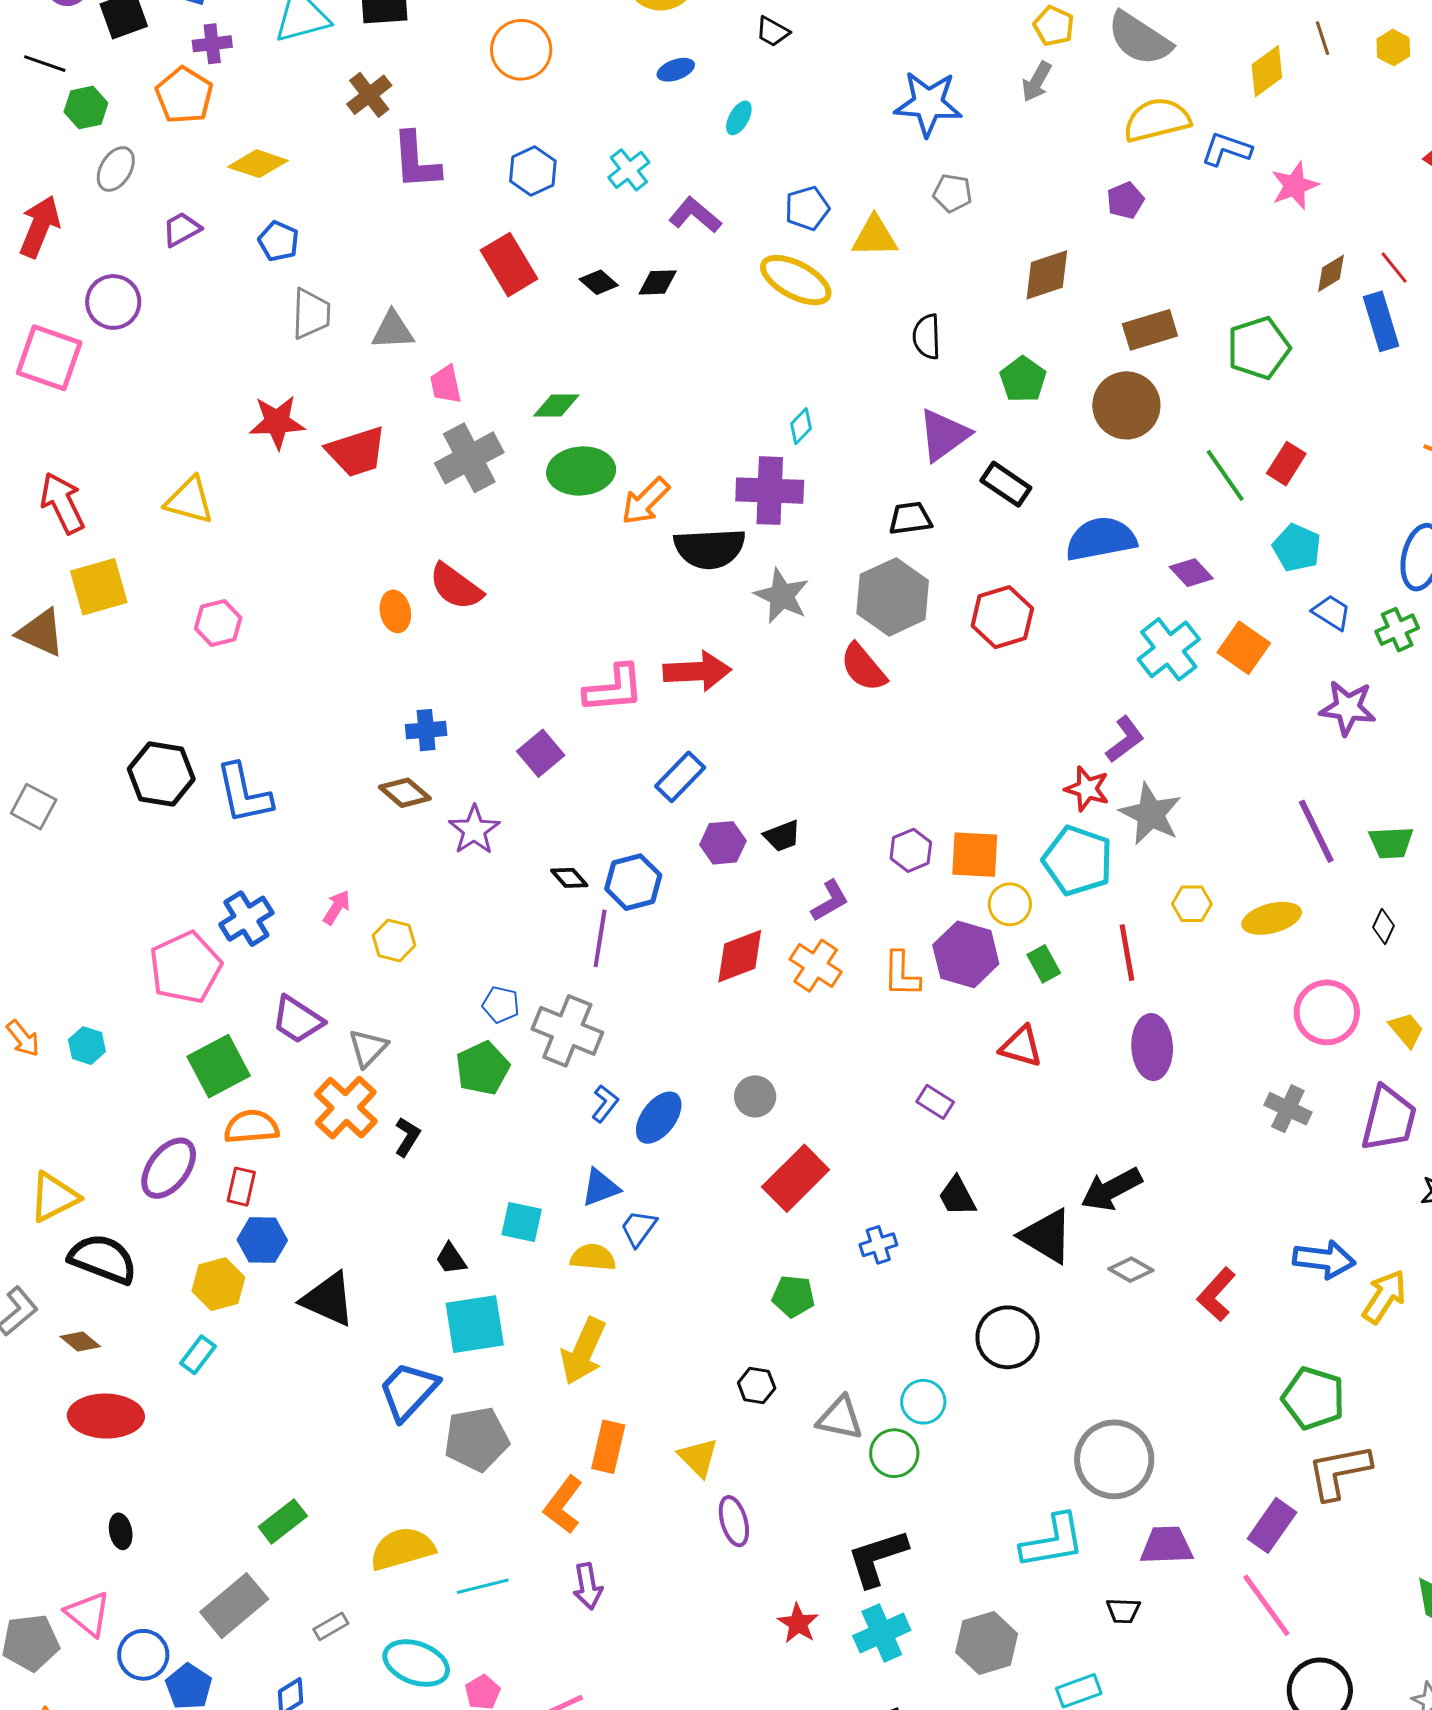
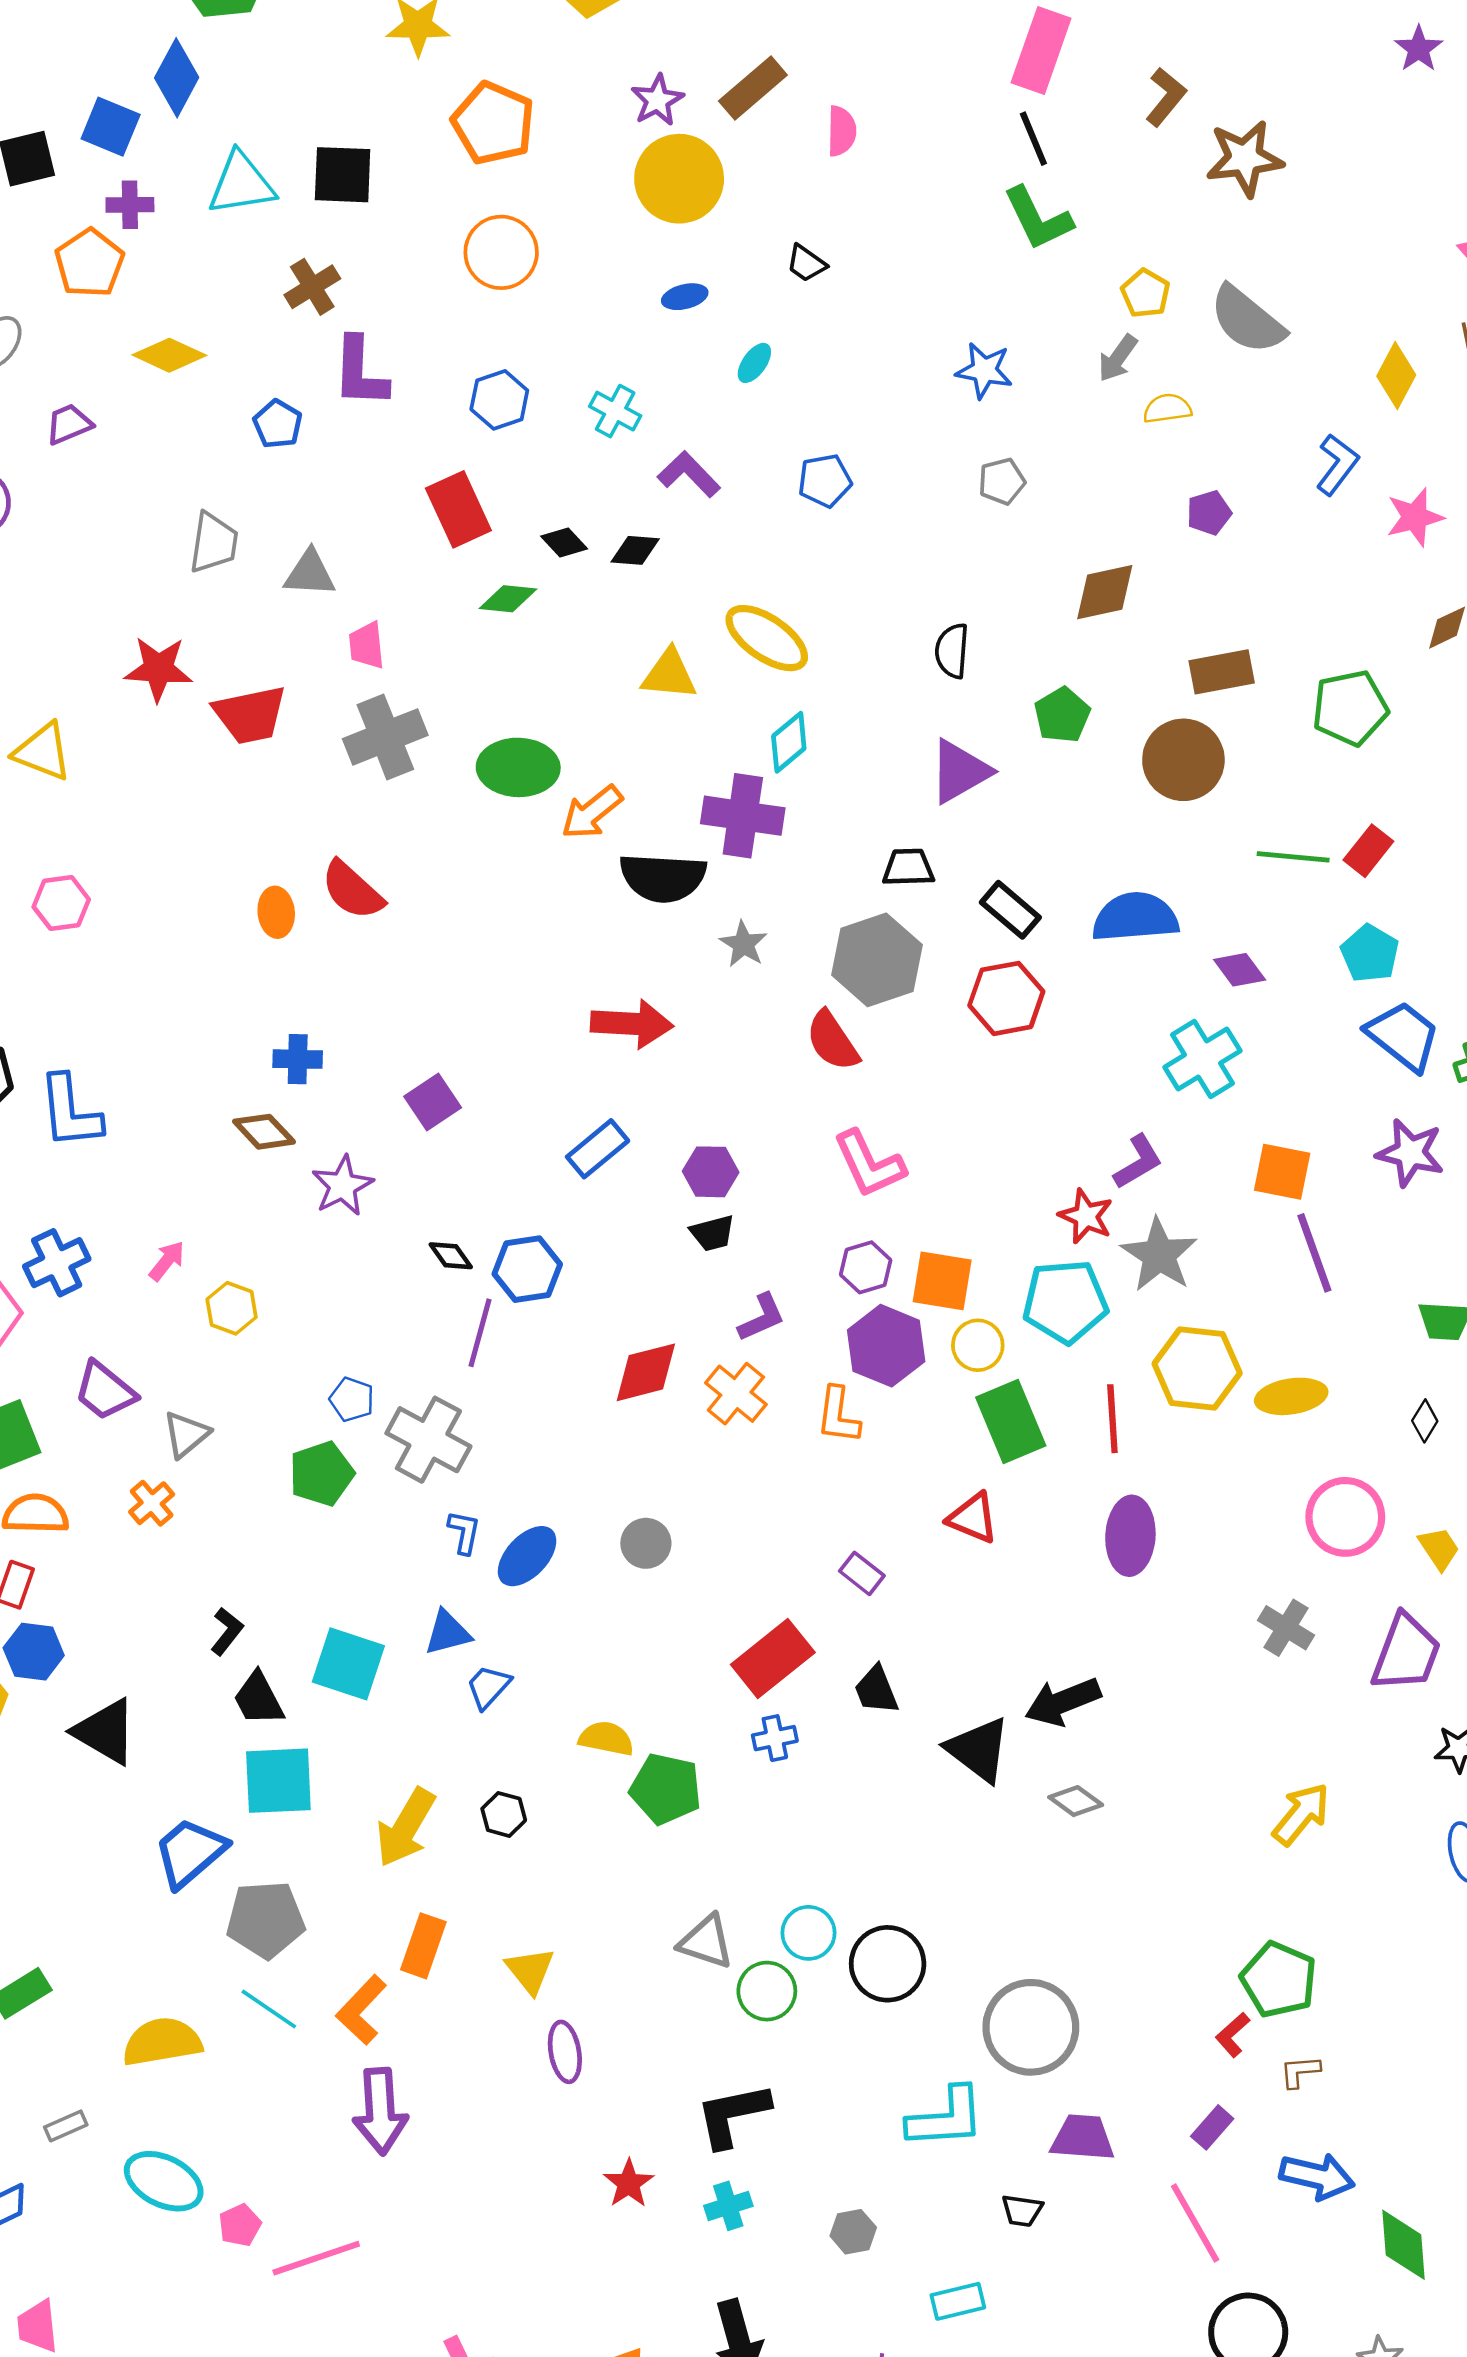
yellow diamond: (1267, 71) -> (1396, 376), turned -32
blue star: (928, 104) -> (984, 370), size x0.7
yellow semicircle: (1157, 120) -> (1167, 409), moved, size x0.6
blue L-shape: (1226, 149) -> (1337, 464), turned 102
cyan cross: (629, 170) -> (615, 411), turned -30
gray pentagon: (952, 193) -> (1002, 481), turned -30
yellow triangle: (875, 237) -> (669, 674), moved
blue pentagon: (278, 241) -> (278, 424), moved
yellow ellipse: (796, 280) -> (767, 638), moved
green diamond: (556, 405) -> (508, 599), moved
cyan diamond: (801, 426) -> (789, 742), size x1.4
green line: (1225, 475) -> (1293, 857), turned -56
black rectangle: (1006, 484) -> (1010, 910), moved
gray star: (782, 596) -> (743, 944), size x0.7
blue trapezoid: (1331, 612) -> (1403, 1036), size x1.6
orange square: (1244, 648) -> (1282, 1172), moved, turned -30
pink L-shape: (614, 689) -> (869, 1164), moved, turned 64
purple line: (1316, 831) -> (1314, 1253), moved
purple hexagon: (723, 843) -> (711, 1172), moved
cyan pentagon: (1078, 861) -> (1065, 1301), turned -30
yellow hexagon: (1192, 904) -> (1197, 1368), size x1.8
purple hexagon: (966, 954) -> (886, 1346), moved
green rectangle: (1044, 964) -> (1011, 1422), size x1.8
blue L-shape: (605, 1104) -> (464, 1532), turned -33
orange cross: (346, 1108) -> (152, 1503), size x0.6
black L-shape: (407, 1137) -> (227, 1631), moved
red rectangle: (796, 1178) -> (773, 1658), moved
cyan square: (522, 1222) -> (348, 1664), size x1.4
yellow semicircle: (593, 1257) -> (606, 1738), moved
black trapezoid: (451, 1259) -> (258, 1699), size x1.4
blue arrow: (1324, 1259) -> (1317, 2176), moved
red L-shape: (1216, 1294) -> (1233, 2035), moved, size x0.7
green pentagon: (793, 1296) -> (666, 1789), size x1.4
yellow arrow: (1384, 1297) -> (1301, 1814), moved
black circle: (1008, 1337) -> (888, 1964), moved
black hexagon: (757, 1386) -> (504, 1814), moved
brown L-shape: (1339, 1472) -> (1300, 2072), size x0.5
purple rectangle: (1272, 1525) -> (1212, 2127), size x0.7
cyan line: (483, 1586) -> (269, 2009), moved, turned 42
purple arrow: (588, 1586) -> (380, 2111), size x1.5
cyan cross: (882, 1633) -> (728, 2206), size x0.7
gray hexagon: (987, 1643) -> (853, 2232), size x0.6

